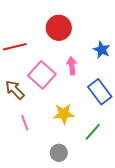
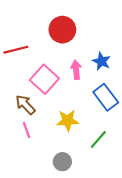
blue star: (102, 50) -> (101, 61), moved
brown arrow: (15, 90) -> (25, 105), moved

